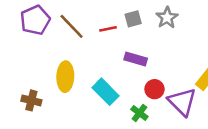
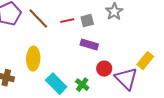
gray square: (133, 19) -> (87, 21), moved
cyan rectangle: (106, 92) -> (56, 84), moved
green cross: (139, 113) -> (82, 85), moved

